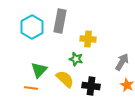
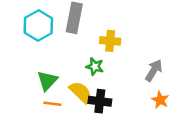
black cross: (91, 86) -> (100, 101), moved
orange line: (31, 88) -> (52, 104), moved

